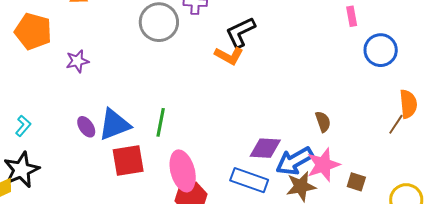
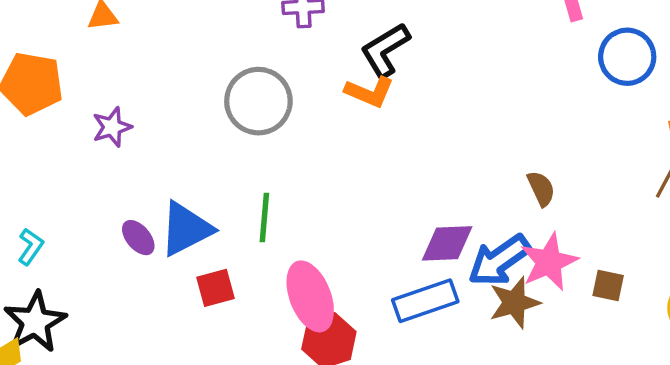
gray circle: (159, 22) -> (258, 101), moved
red square: (128, 160) -> (216, 288), size x0.7
blue rectangle: (249, 180) -> (425, 301), turned -33

